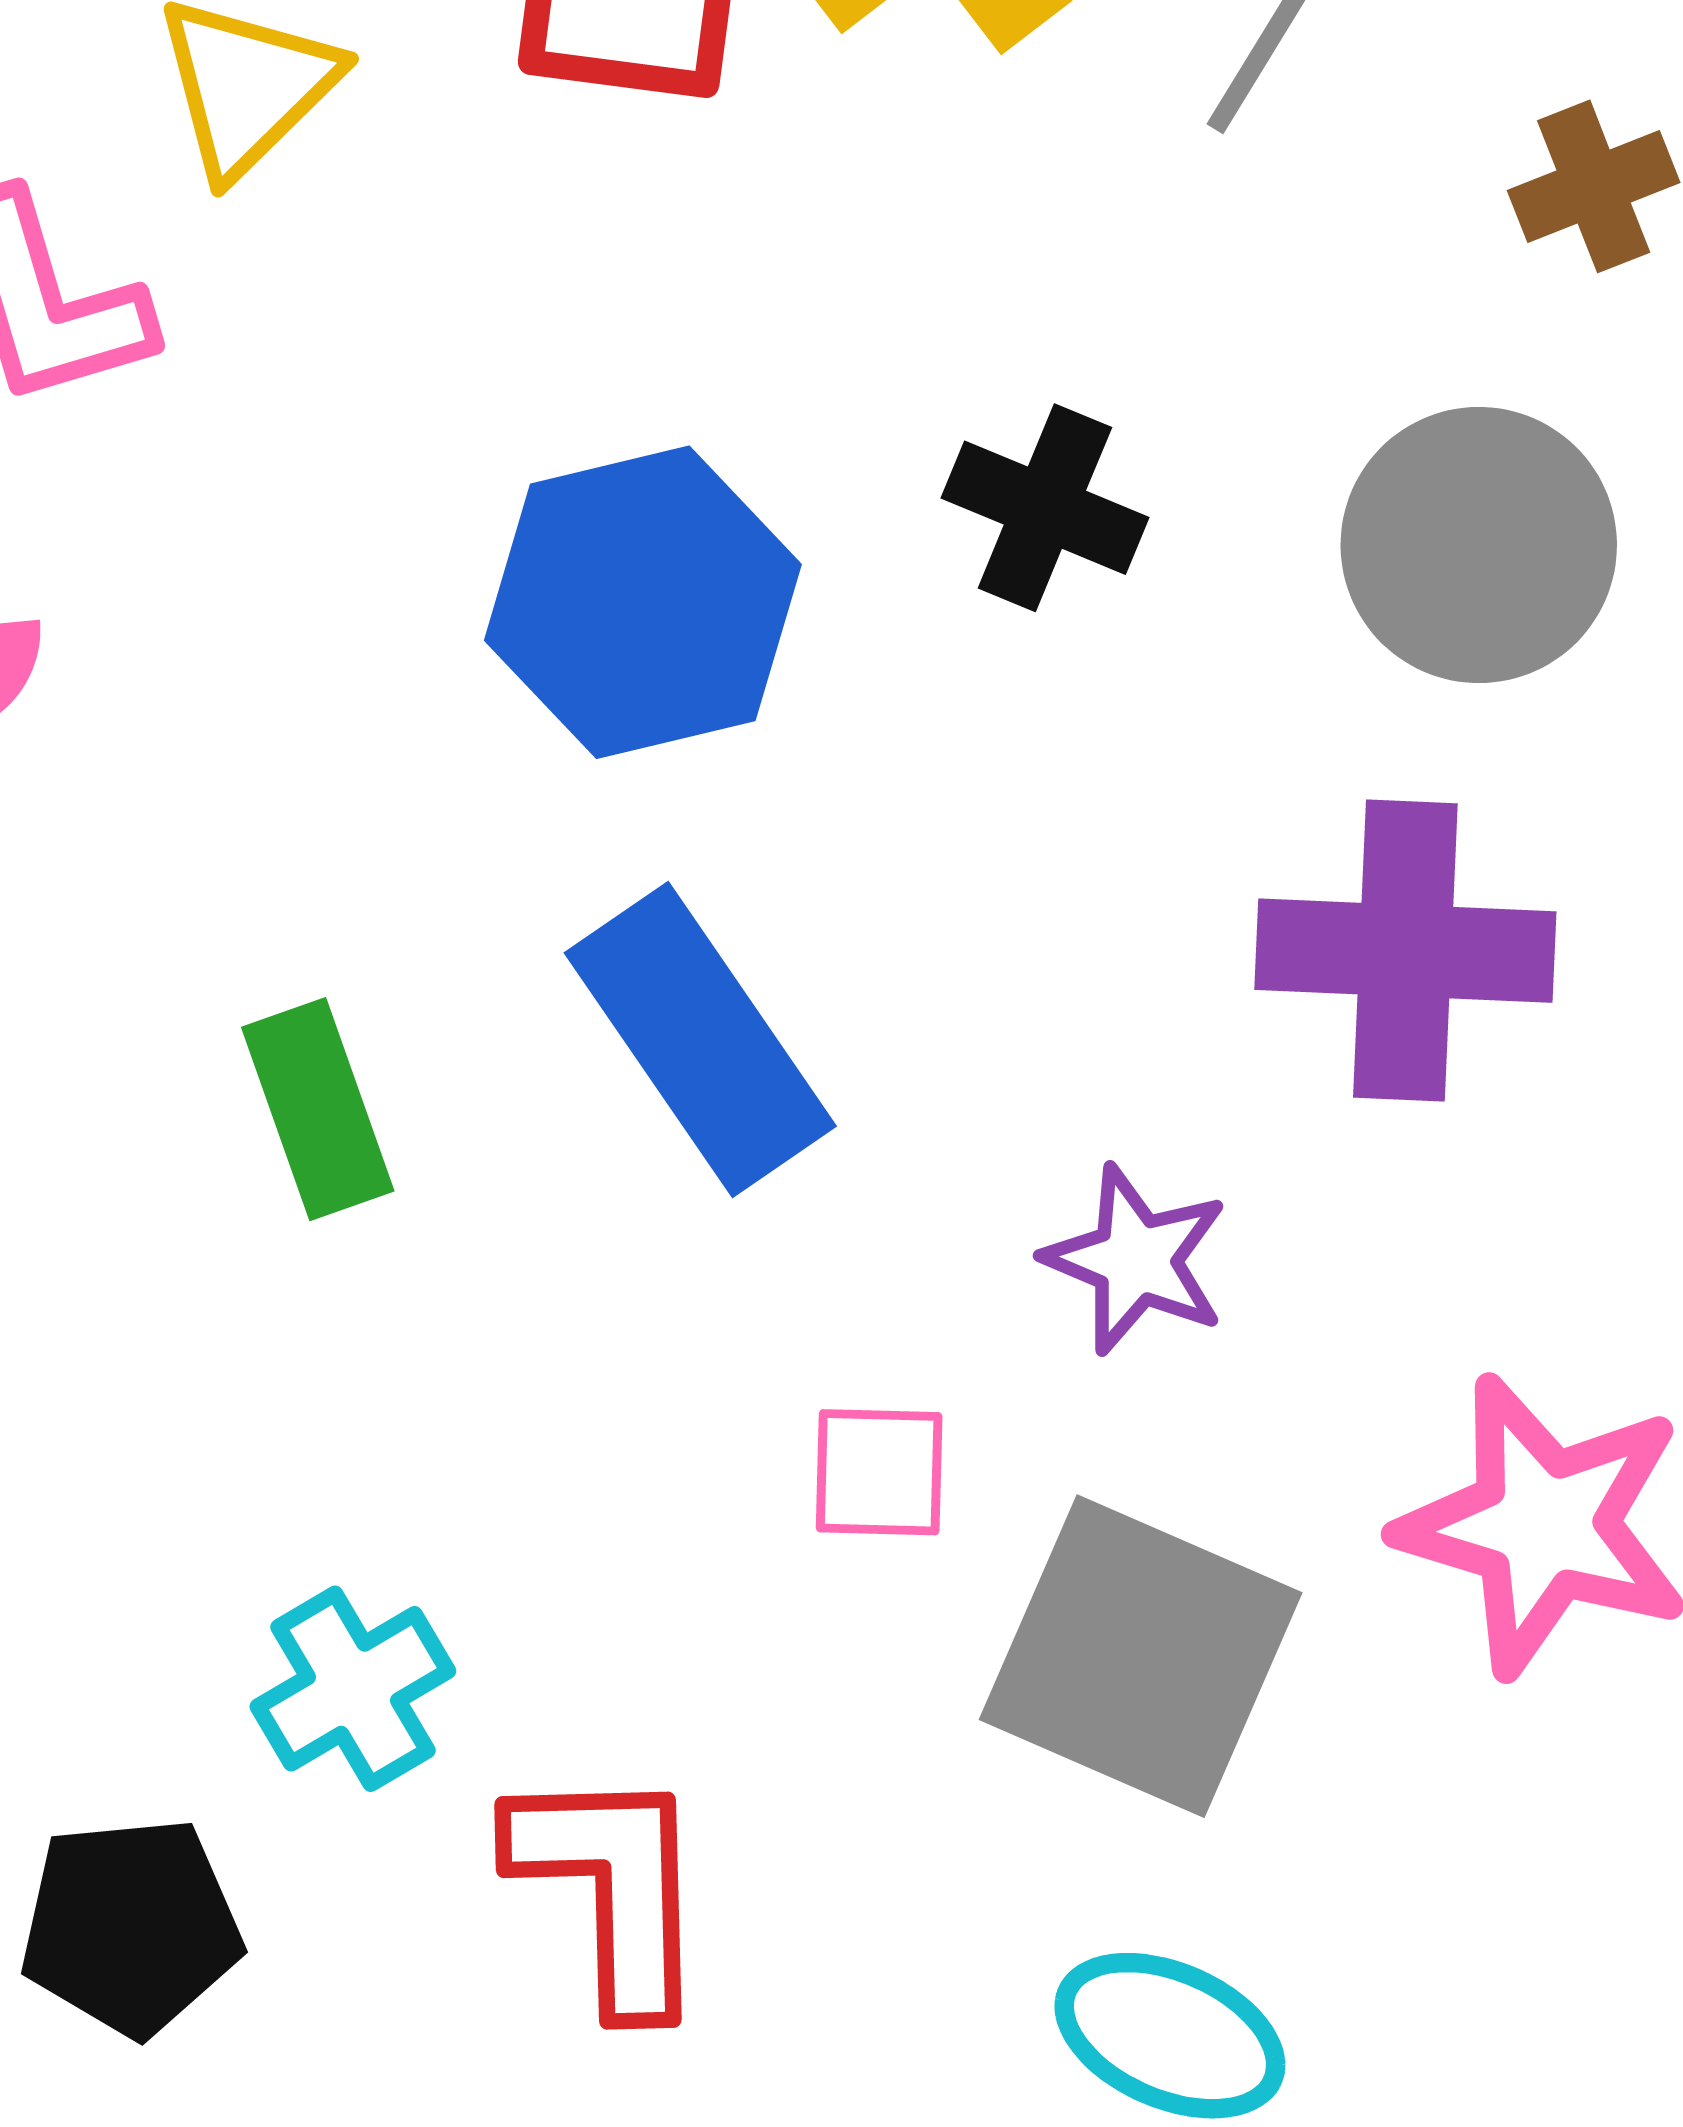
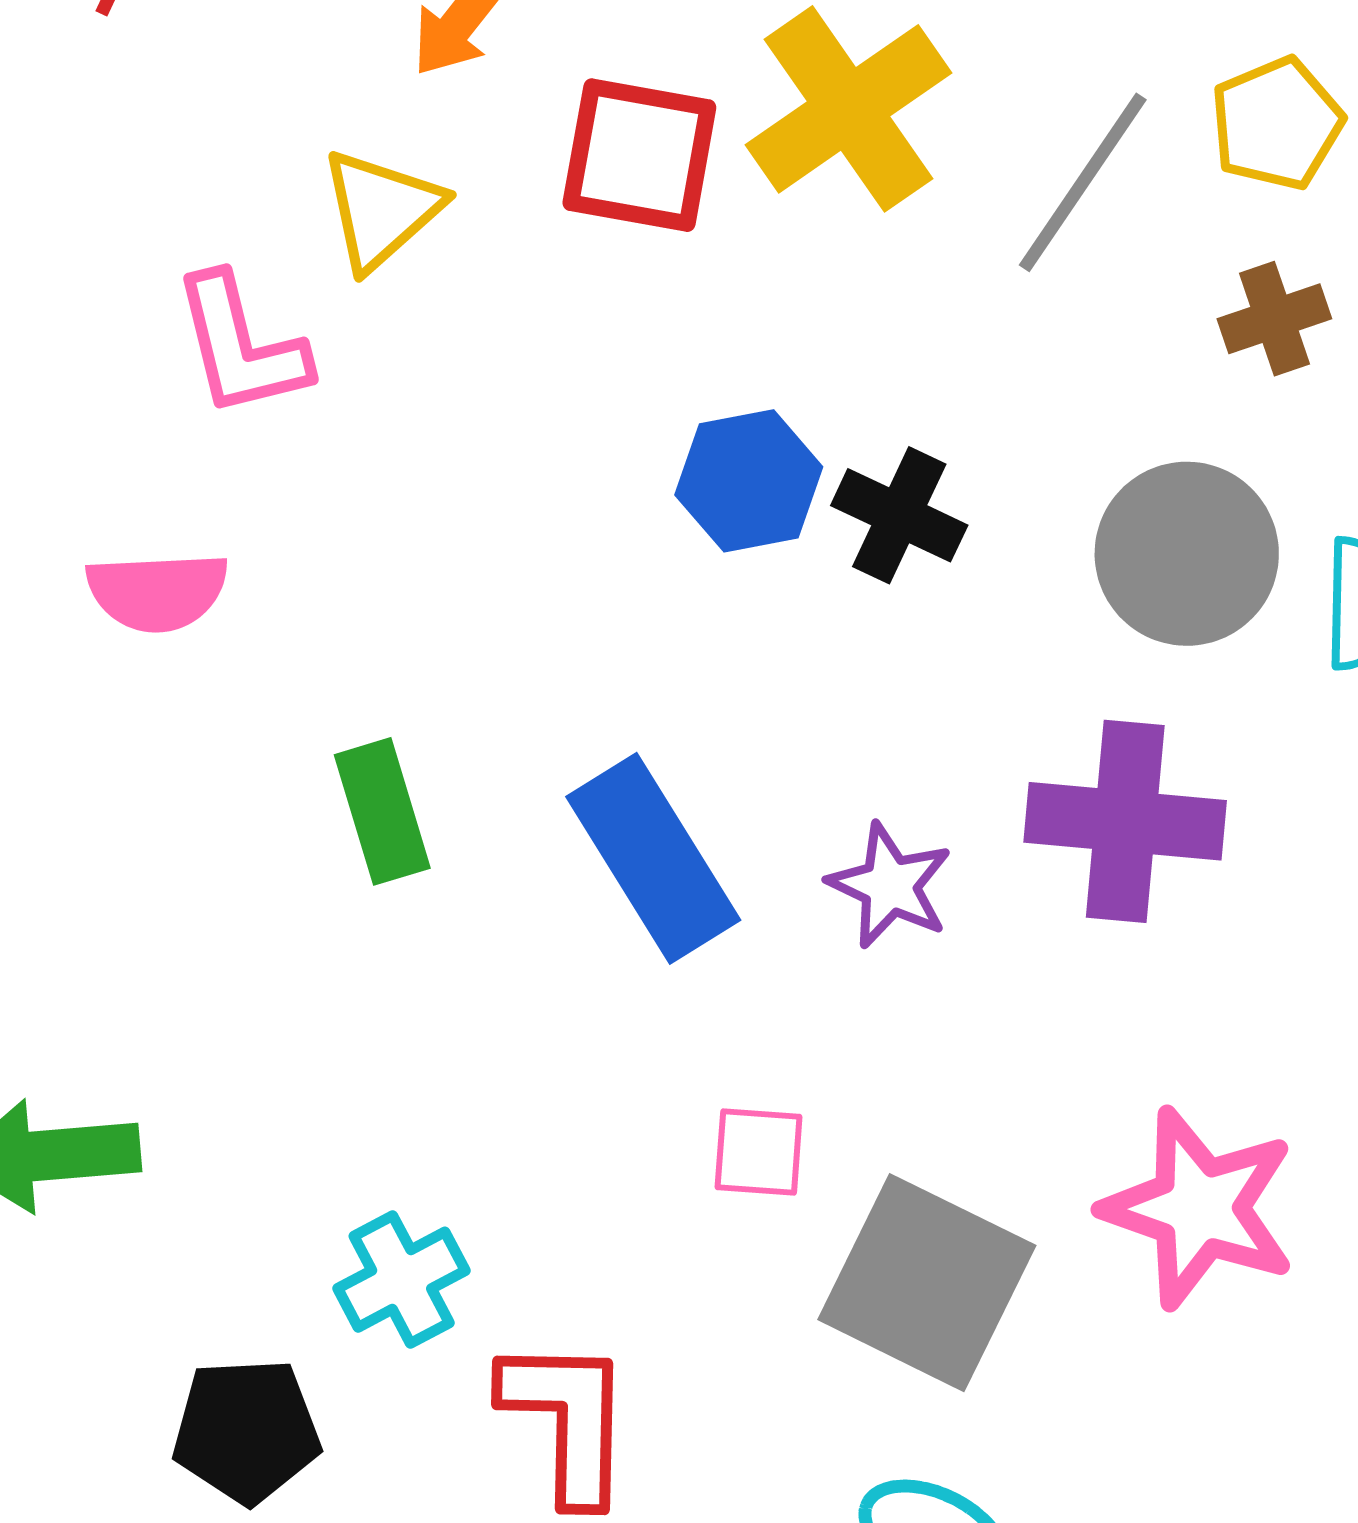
blue hexagon: (643, 602) -> (749, 481), moved, size x0.7
green rectangle: (318, 1109) -> (382, 811), moved
purple star: (1136, 1260) -> (890, 886), moved

